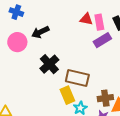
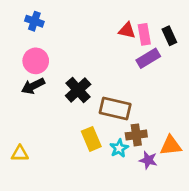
black arrow: (40, 32) -> (33, 86), moved
yellow rectangle: (67, 95) -> (91, 139), moved
brown cross: (105, 98) -> (136, 135), moved

